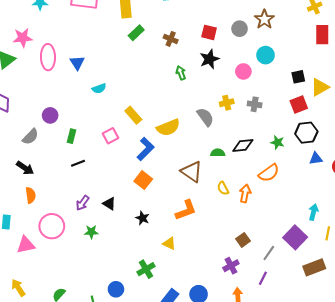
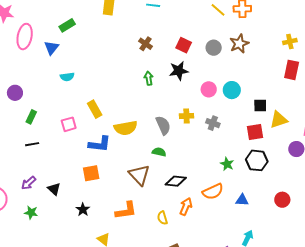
green rectangle: (136, 33) -> (67, 25), moved
cyan circle: (266, 55) -> (232, 90), moved
black diamond: (243, 145) -> (176, 181), moved
blue L-shape: (146, 149) -> (100, 144), turned 40
green semicircle: (218, 153) -> (159, 152), moved
blue triangle: (316, 158) -> (242, 200), moved
orange square: (143, 180) -> (91, 173), turned 30
yellow semicircle: (223, 188) -> (162, 218), moved

